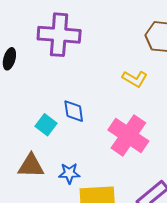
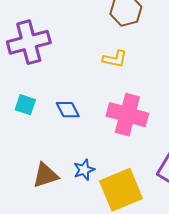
cyan square: (46, 125) -> (25, 105), moved

